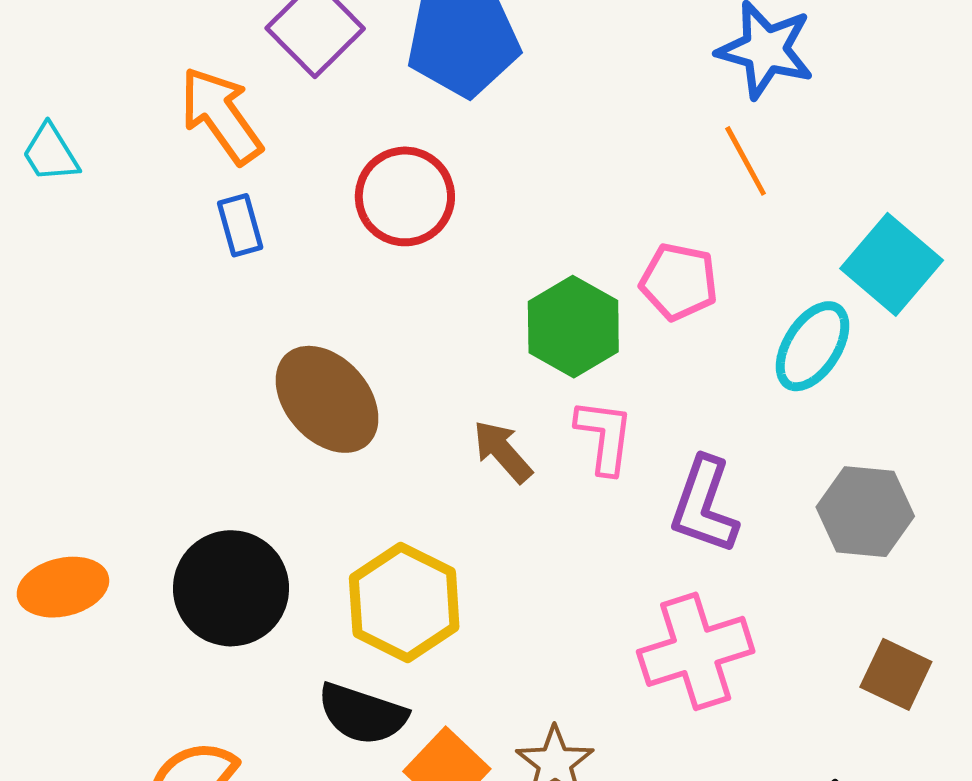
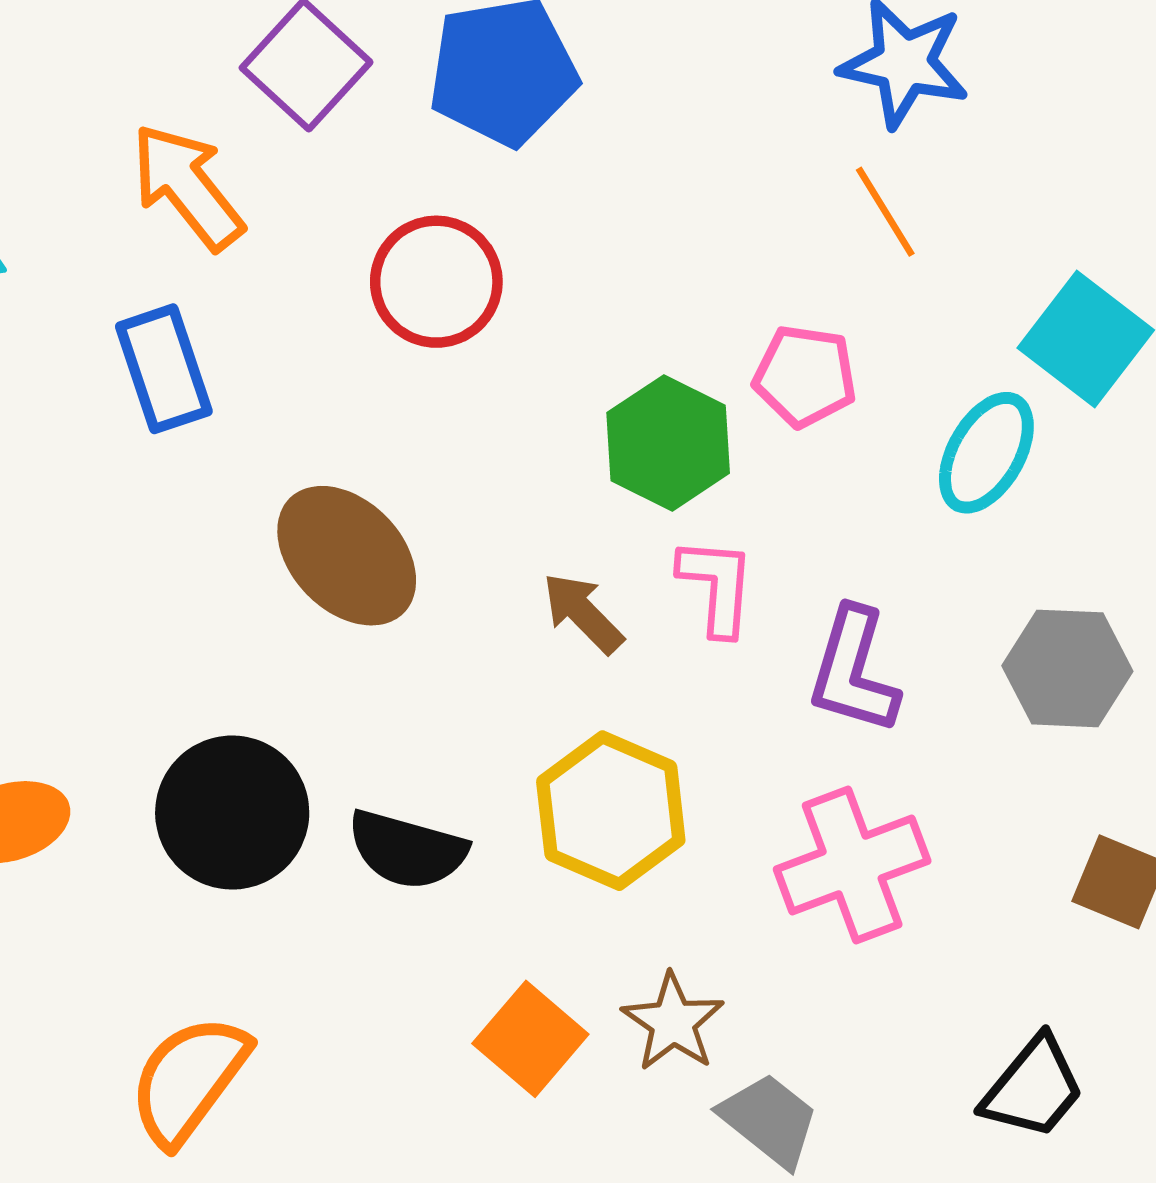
blue rectangle: (240, 225) -> (164, 369), moved, size x1.5
yellow hexagon: (404, 602) -> (611, 811), moved
black semicircle: (362, 714) -> (407, 850), moved

